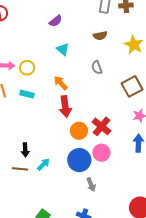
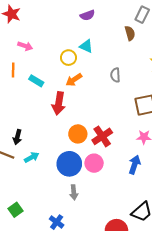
brown semicircle: (100, 36) -> (130, 33), moved, turned -112
cyan triangle: (63, 49) -> (86, 46), turned -32
yellow circle: (27, 68) -> (68, 58), moved
orange arrow: (61, 83) -> (74, 80), turned -98
red arrow: (65, 107) -> (59, 103), moved

